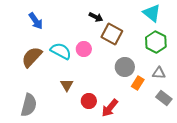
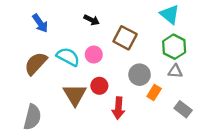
black arrow: (96, 17) -> (92, 20), moved
gray triangle: (159, 73) -> (175, 71), moved
brown triangle: (67, 85) -> (75, 95), size x1.6
red circle: (89, 101) -> (99, 86), moved
red arrow: (110, 108) -> (118, 108), moved, turned -36

